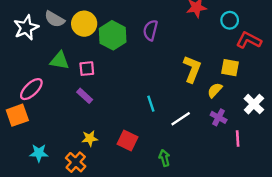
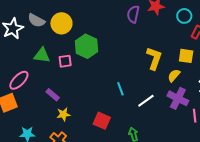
purple semicircle: (150, 30) -> (133, 14), moved
green hexagon: (113, 35) -> (87, 46), moved
purple rectangle: (85, 96) -> (53, 95), moved
purple cross: (219, 117) -> (178, 98), size x1.5
yellow star: (90, 138) -> (63, 114), moved

